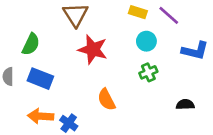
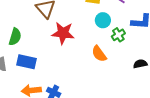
green cross: (148, 72) -> (118, 35), moved
orange semicircle: (106, 100) -> (99, 54), moved

